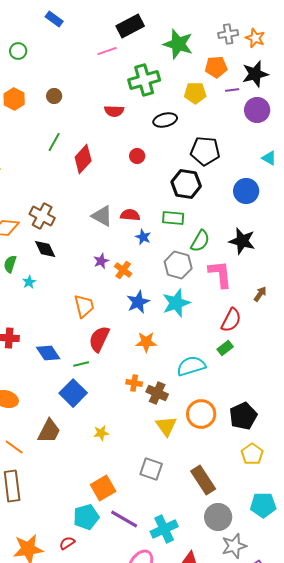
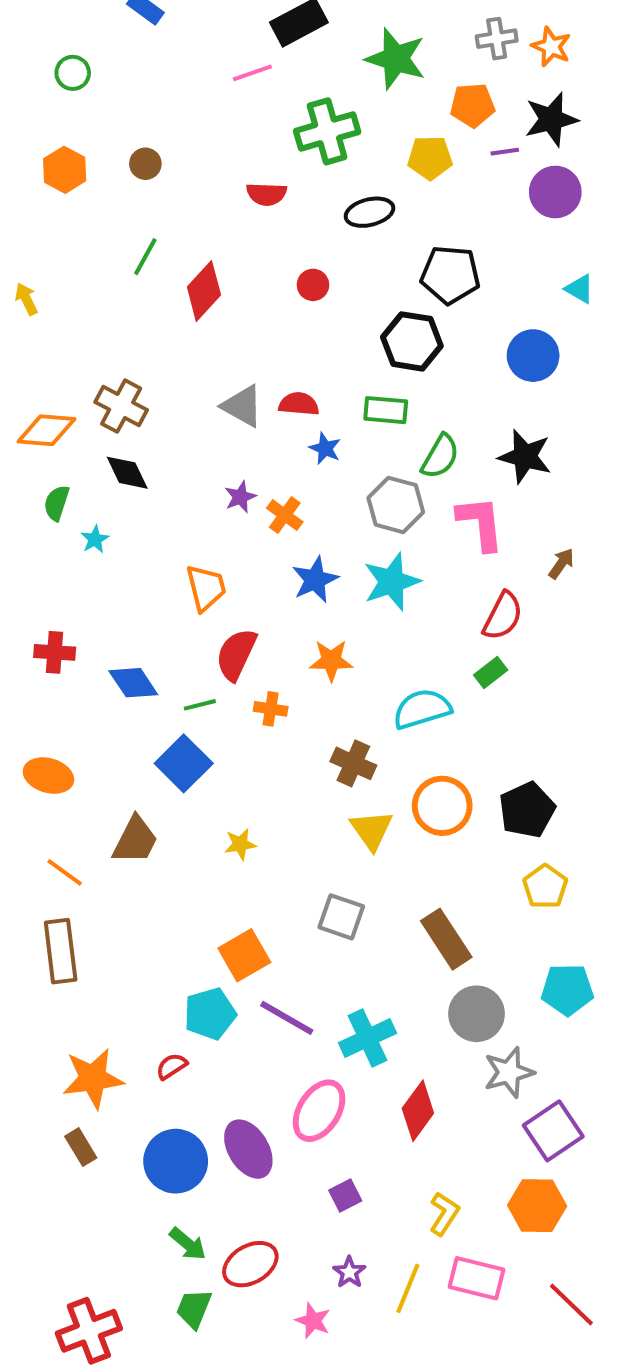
orange cross: (134, 383) -> (271, 709), moved

